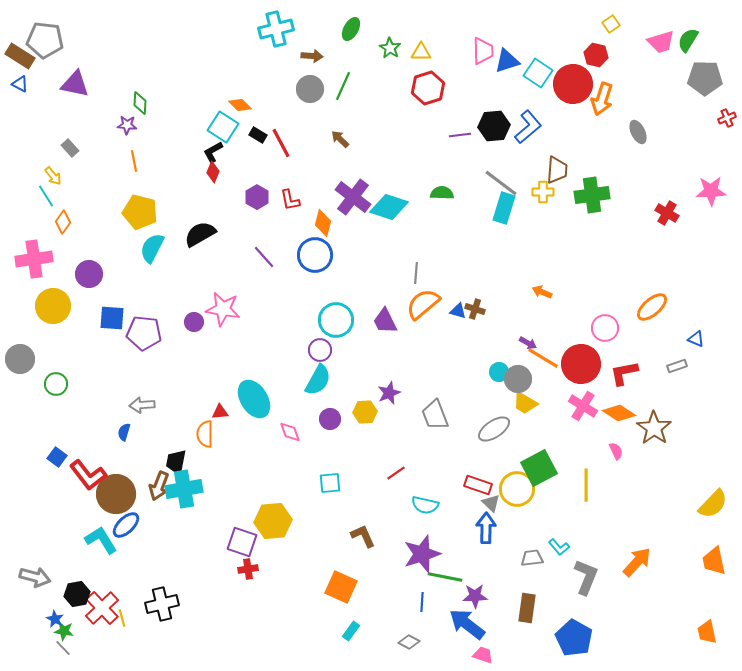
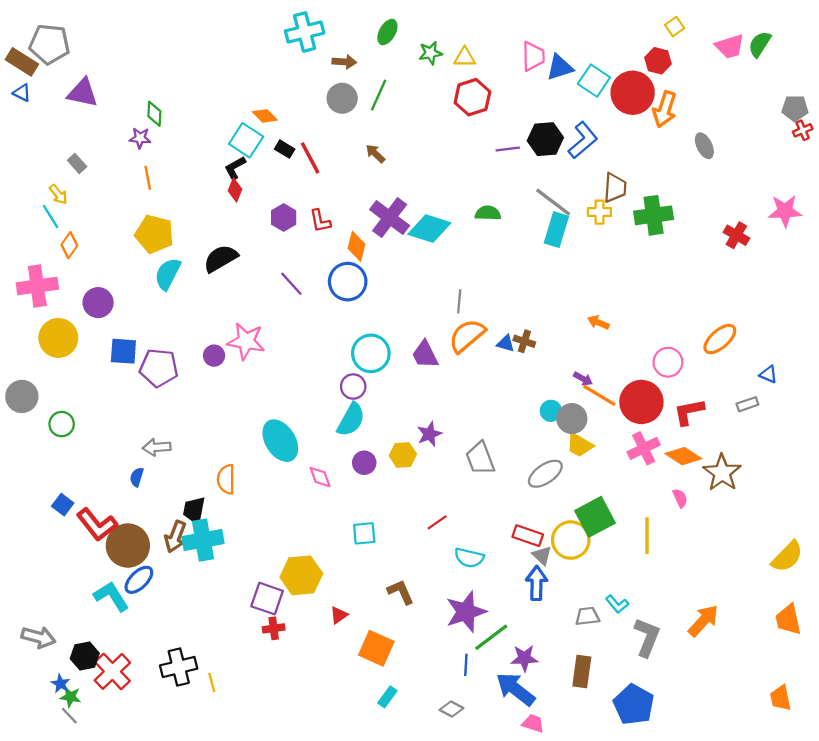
green star: (390, 48) -> (430, 53), turned 30
gray pentagon: (705, 78) -> (795, 108), moved, size x0.7
pink cross: (583, 406) -> (644, 448), turned 32
red triangle: (220, 412) -> (339, 615), moved, turned -30
green line: (445, 577) -> (491, 637), turned -48
yellow line: (122, 618) -> (212, 682), moved

